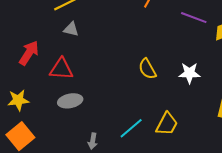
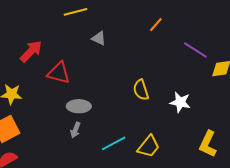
gray triangle: (71, 29) -> (99, 38), moved
gray ellipse: (70, 101) -> (79, 106), moved
gray arrow: (93, 141) -> (75, 130), moved

